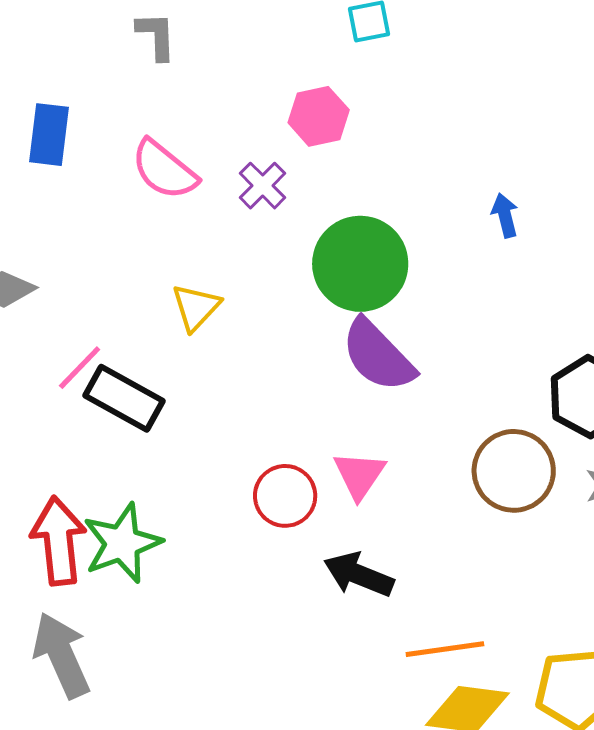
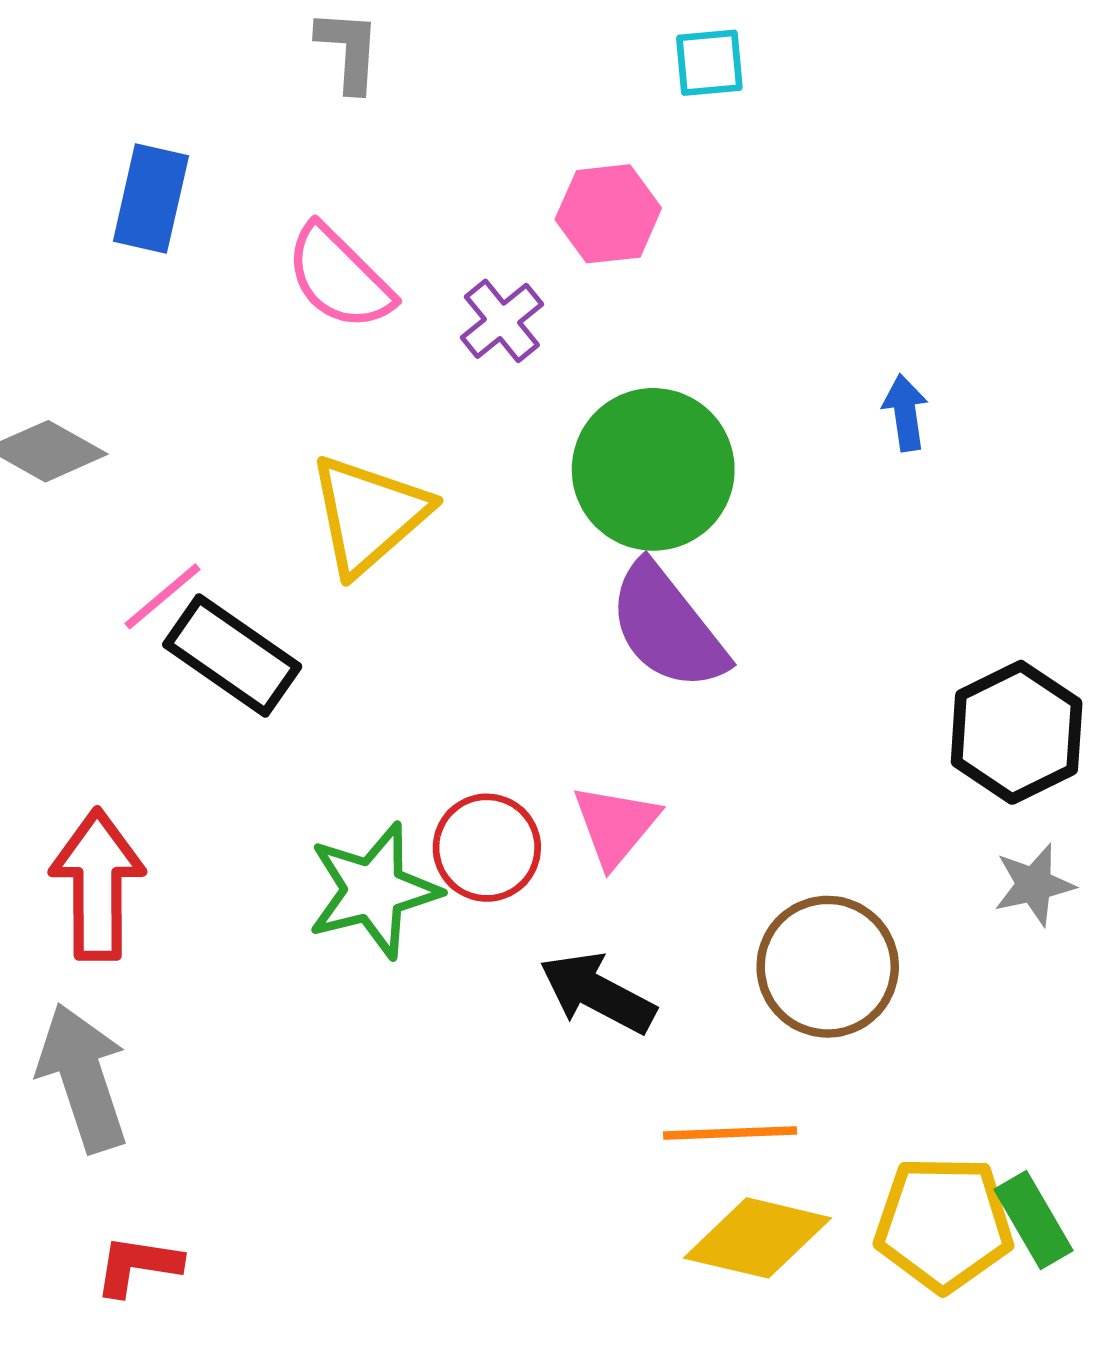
yellow triangle: (196, 307) -> (369, 514), size x1.5
brown circle: (514, 471) -> (828, 967), moved
green star: (122, 543) -> (374, 890), moved

